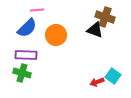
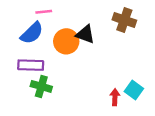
black triangle: (95, 30) -> (85, 34), moved
green cross: (22, 73) -> (41, 86), moved
red arrow: (97, 82) -> (115, 97), turned 112

